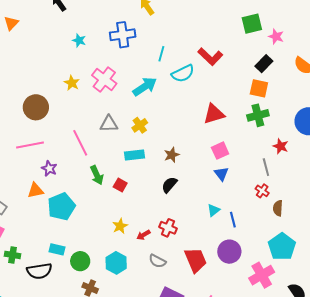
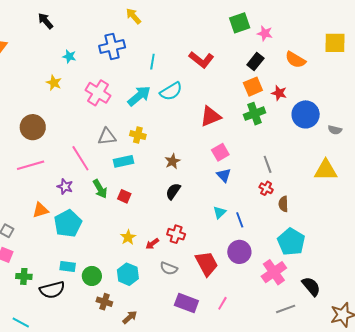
cyan semicircle: (183, 73) -> (171, 91), moved
yellow star: (72, 83) -> (54, 83), moved
orange square: (259, 88) -> (253, 87), turned -30
yellow cross: (140, 125) -> (138, 135), turned -35
red star: (281, 146) -> (279, 93), moved
cyan rectangle: (135, 155) -> (123, 161), moved
purple star: (49, 168) -> (65, 187), moved

